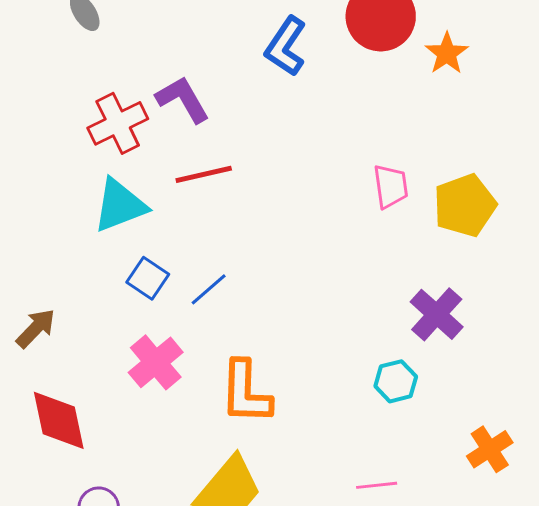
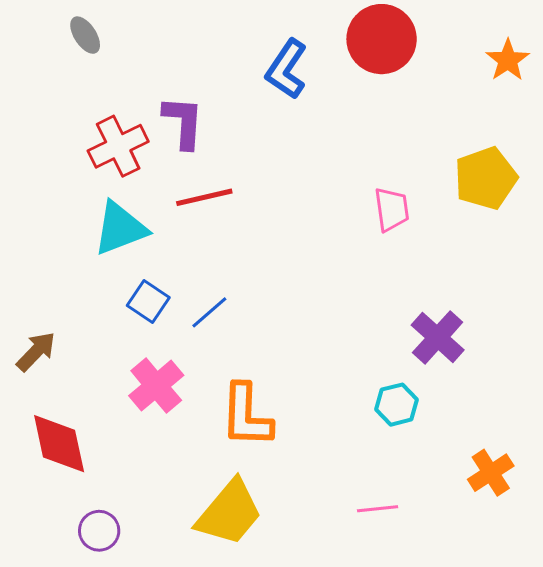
orange star: (447, 53) -> (508, 60), moved
purple L-shape: (183, 99) -> (183, 122), turned 34
yellow pentagon: (465, 205) -> (486, 178), moved

